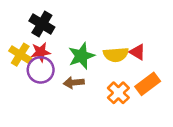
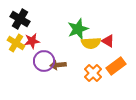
black cross: (42, 24) -> (20, 19), moved
green star: (81, 56) -> (78, 29), moved
purple circle: (41, 70) -> (44, 61), moved

